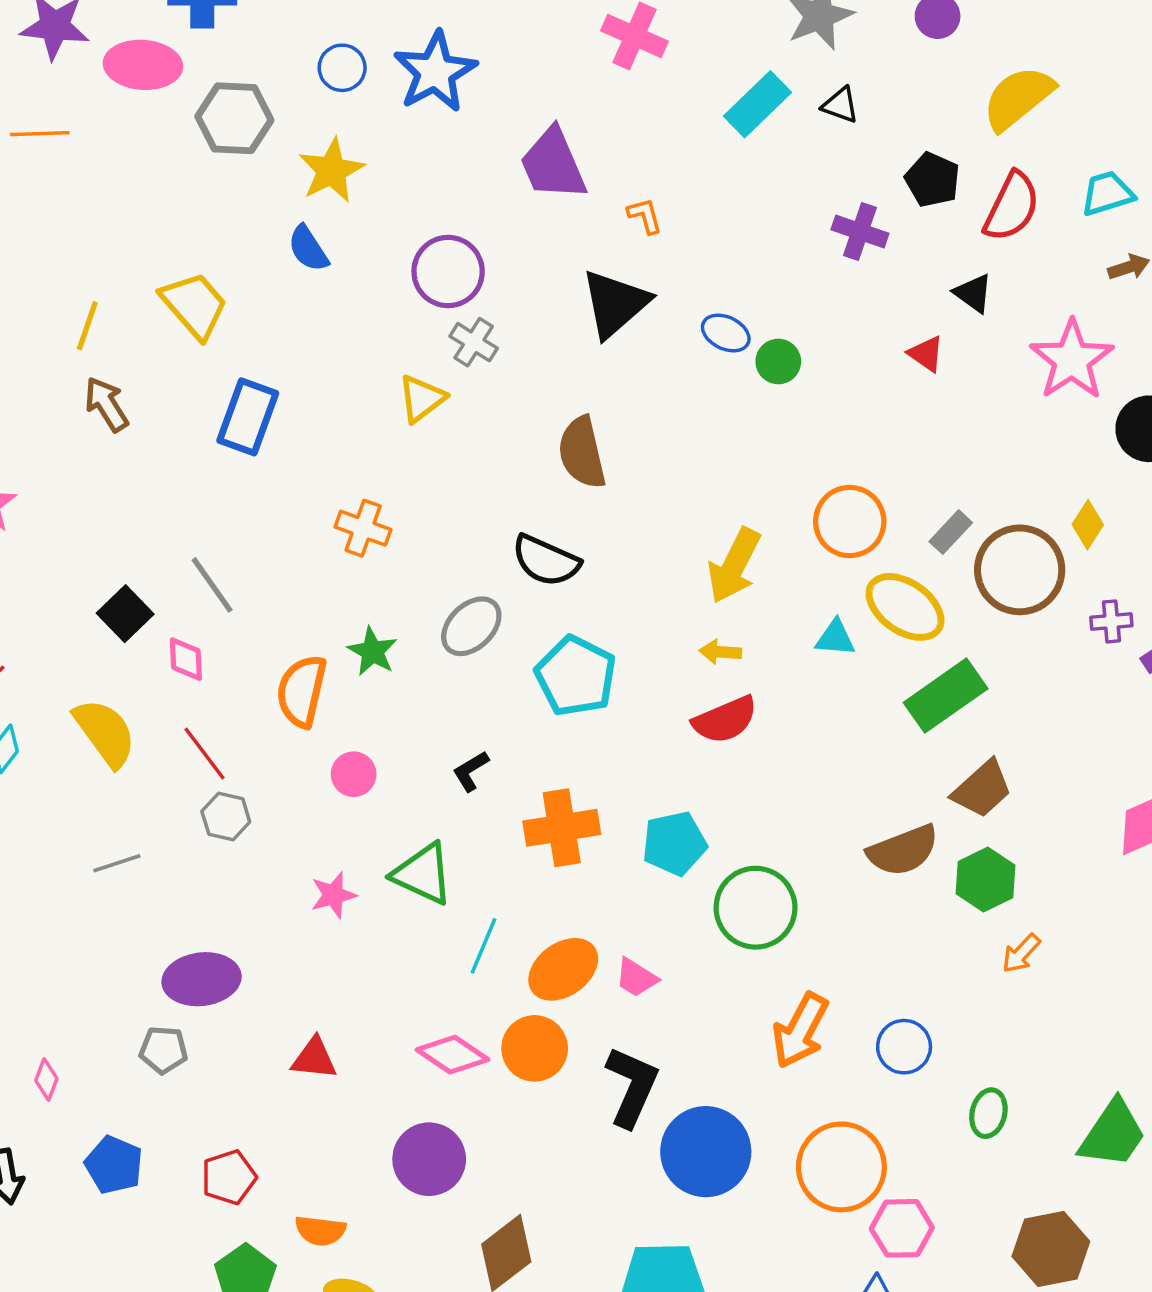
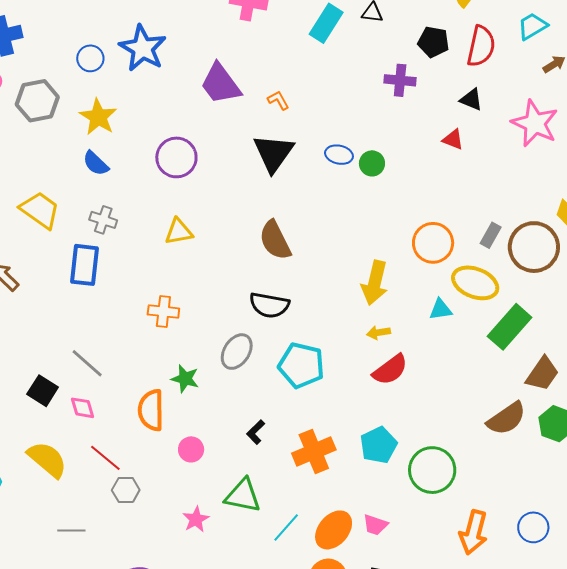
gray cross: (474, 342) -> (103, 220), moved
yellow triangle: (422, 399) -> (179, 232), turned 40
gray line: (117, 863) -> (71, 531), turned 32
cyan line: (483, 946) -> (286, 528), turned 32

